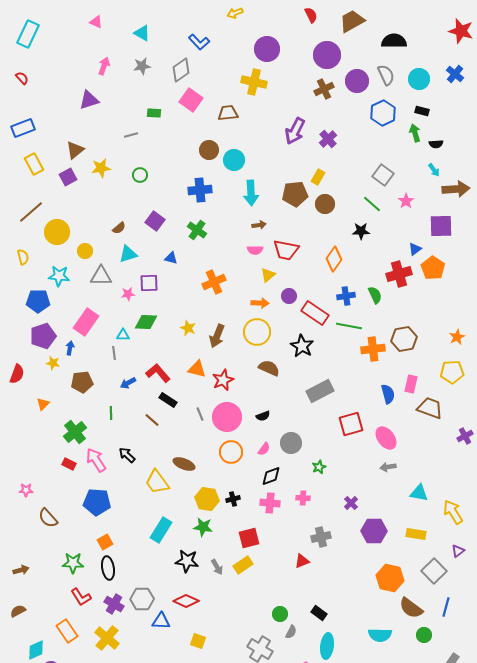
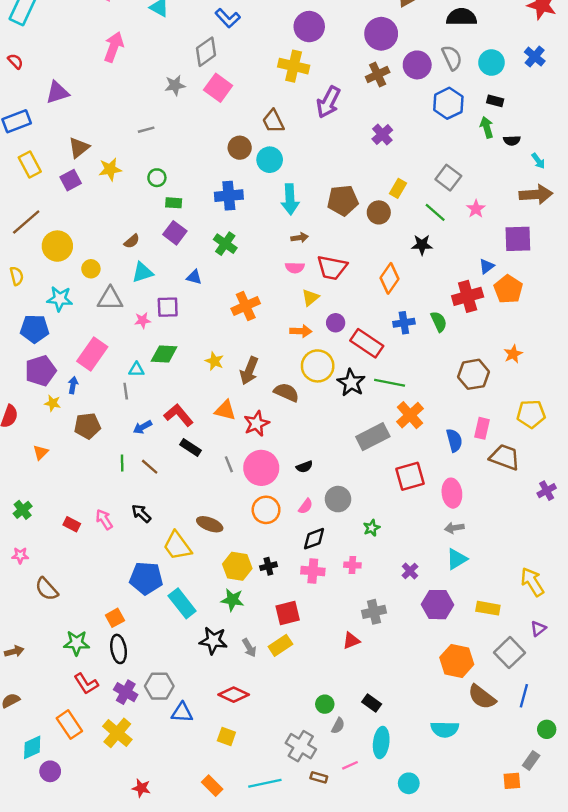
pink arrow: (104, 66) -> (114, 47), size x1.4
gray star: (142, 66) -> (175, 85), moved
purple triangle: (89, 100) -> (57, 93), moved
green rectangle: (154, 113) -> (174, 203), moved
brown trapezoid: (228, 113) -> (273, 121), moved, turned -110
purple arrow: (295, 131) -> (328, 102), moved
cyan arrow: (434, 170) -> (538, 161), moved
yellow rectangle: (318, 177) -> (398, 188), moved
green line: (349, 326) -> (390, 383), moved
yellow circle: (257, 332) -> (318, 366), moved
orange star: (457, 337) -> (513, 354), moved
orange cross: (373, 349) -> (410, 415), moved, turned -35
brown semicircle: (269, 368) -> (286, 392), moved
brown line: (152, 420) -> (150, 467), moved
green cross: (75, 432) -> (23, 510), moved, size x0.7
pink ellipse: (386, 438) -> (452, 493), turned 30
pink arrow: (96, 460) -> (104, 519), size x0.7
cyan triangle: (419, 493) -> (457, 559), moved, turned -42
blue pentagon: (97, 502) -> (146, 578), moved
cyan rectangle: (161, 530) -> (182, 603), turned -70
red diamond: (186, 601) -> (234, 695), moved
green circle: (424, 635) -> (547, 729), moved

